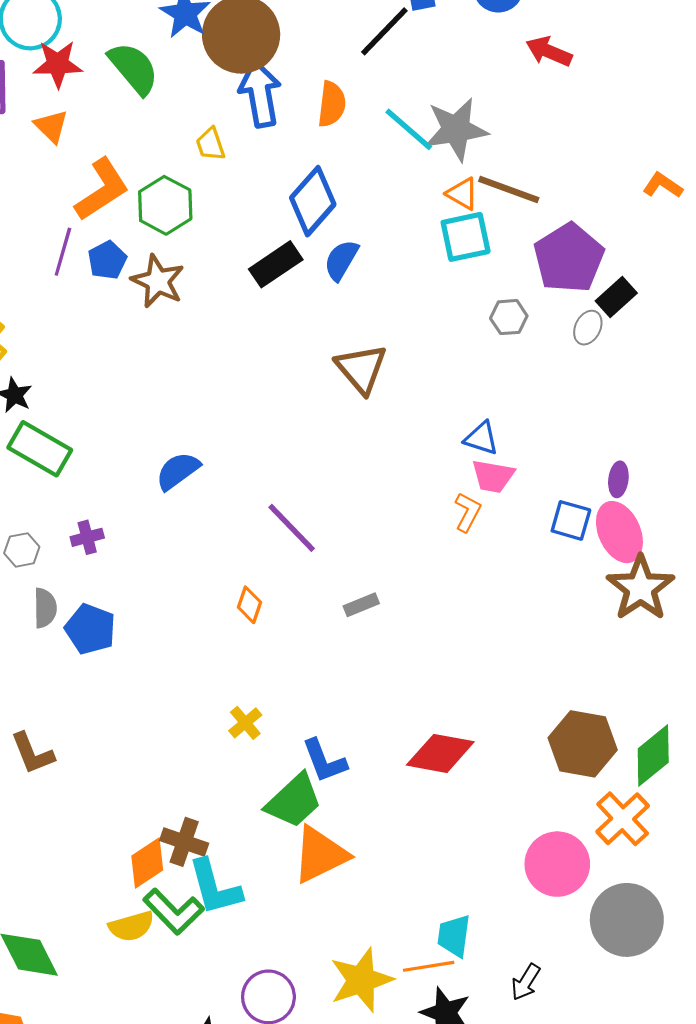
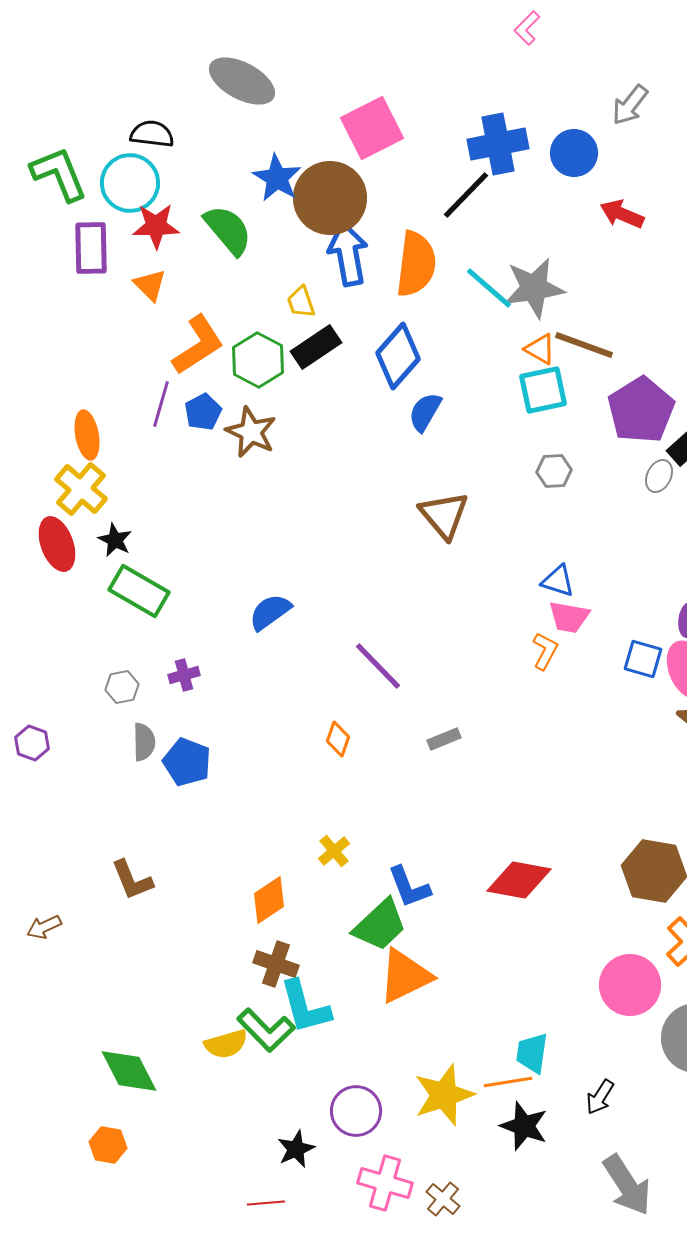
orange semicircle: (332, 104) -> (416, 264), size x1.5
black rectangle: (276, 264) -> (316, 347), moved
gray hexagon: (509, 317) -> (554, 471), moved
orange diamond: (147, 863) -> (269, 900), moved

